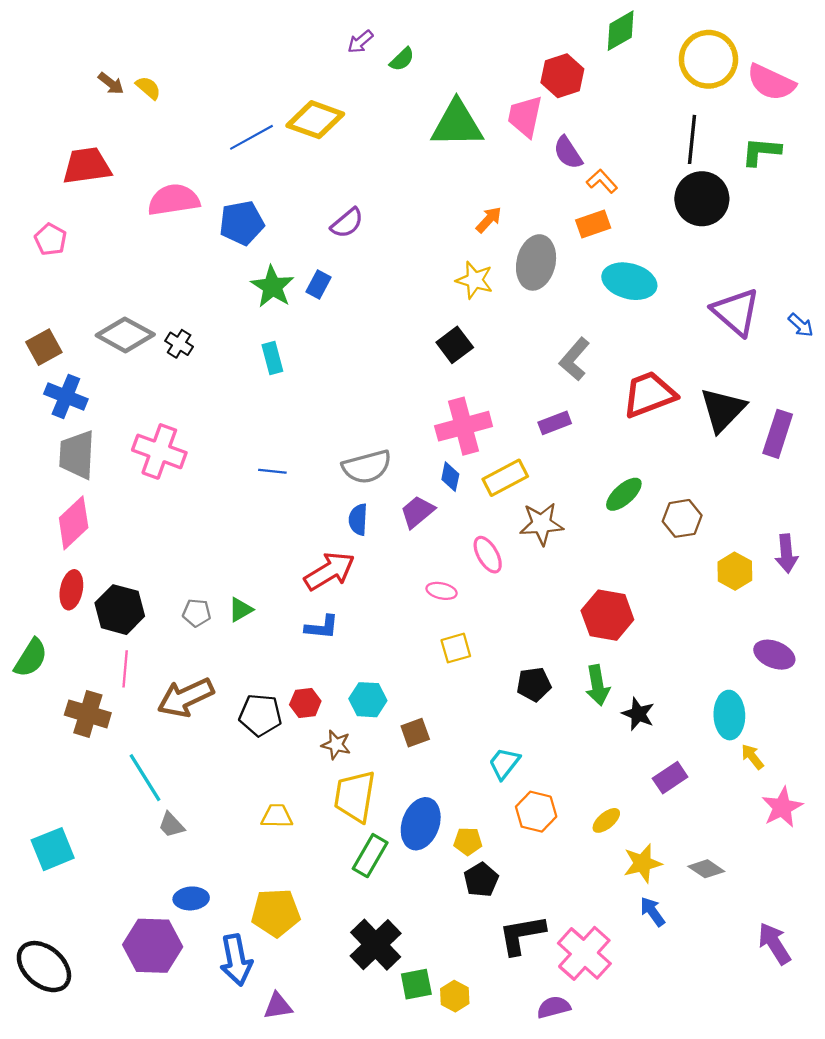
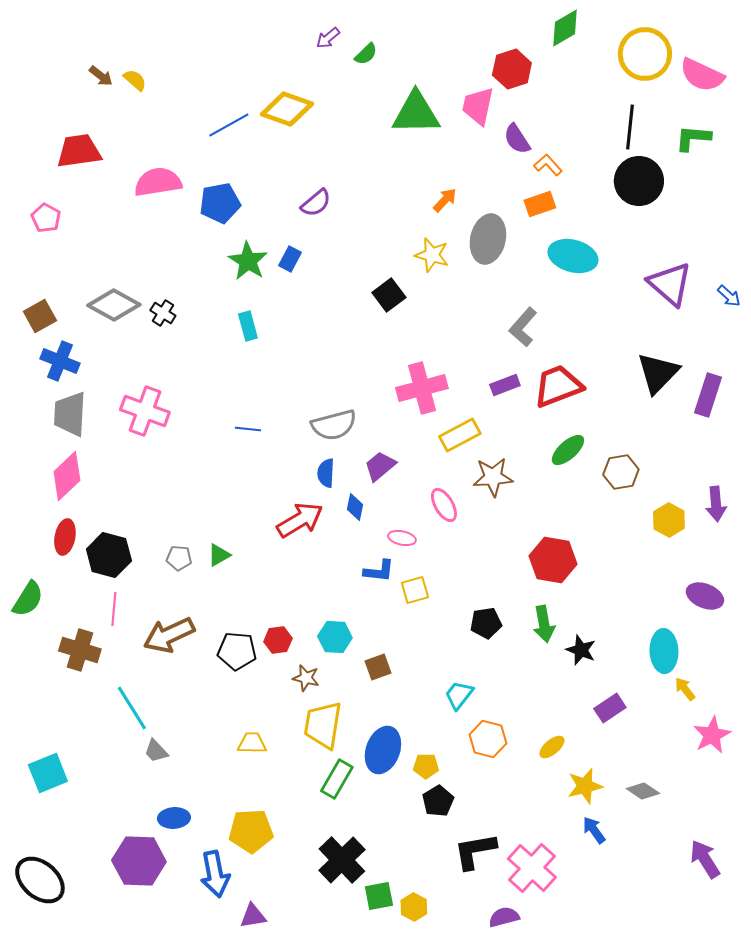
black square: (455, 345) -> (389, 295), moved
red trapezoid: (649, 394) -> (558, 386), moved
blue diamond: (450, 477) -> (355, 507), moved
blue L-shape: (322, 627) -> (379, 571), moved

